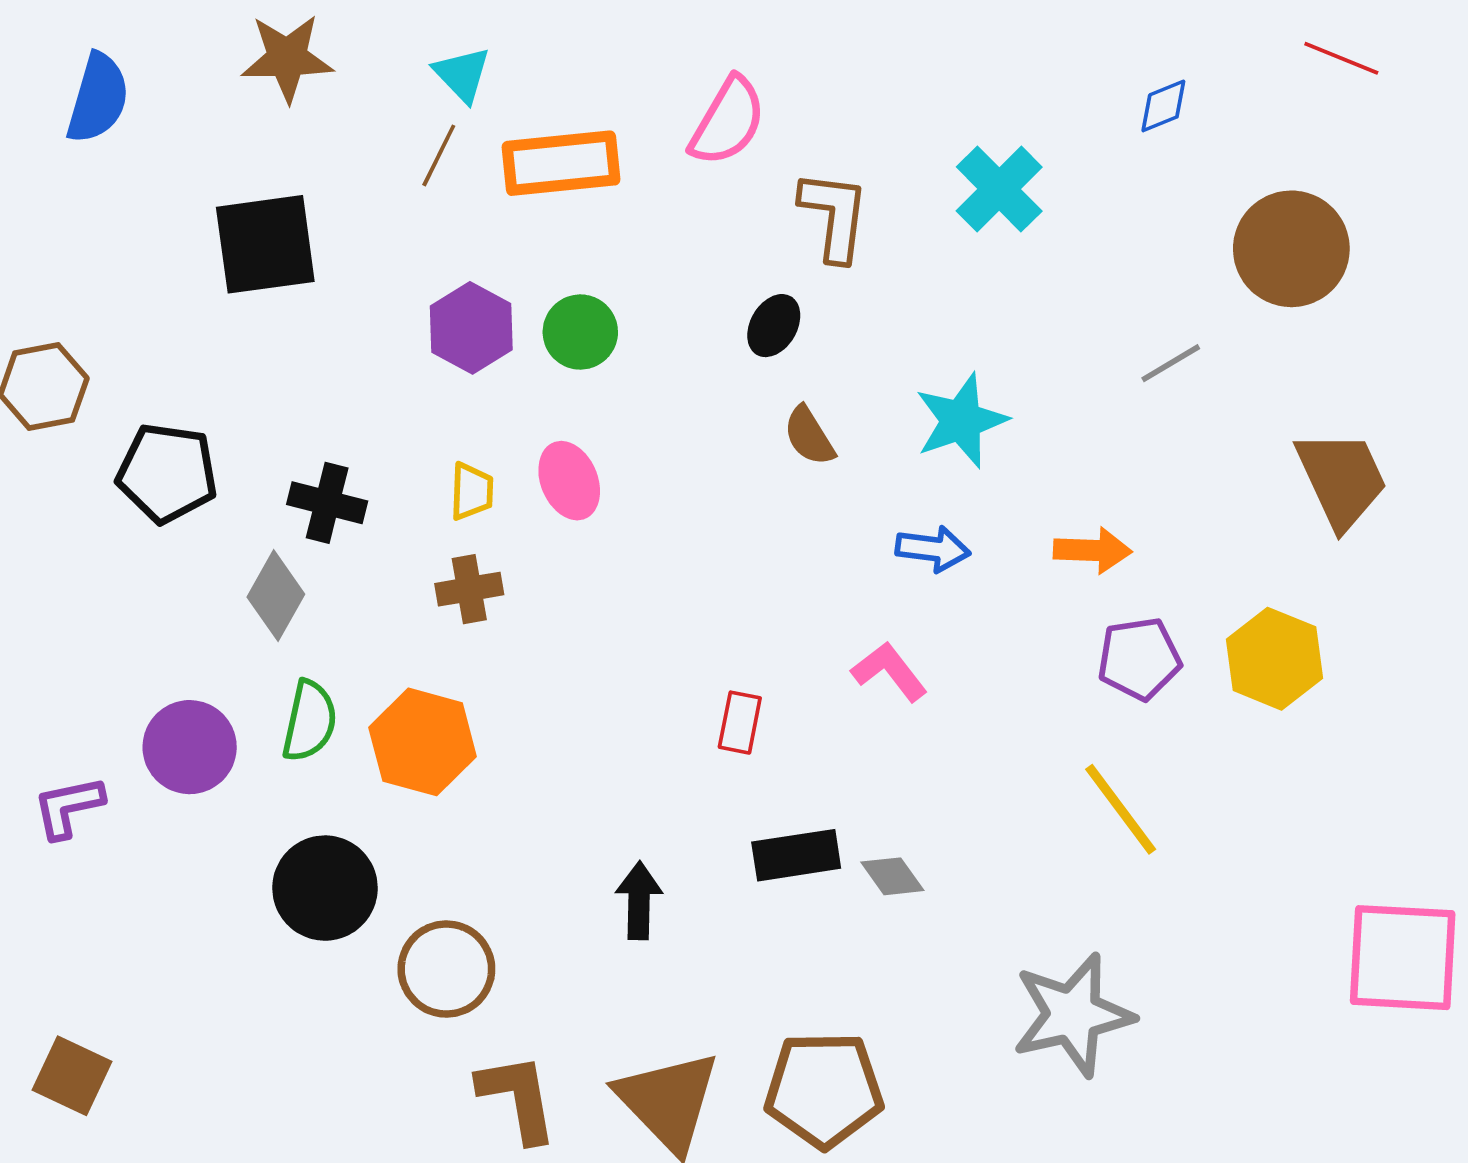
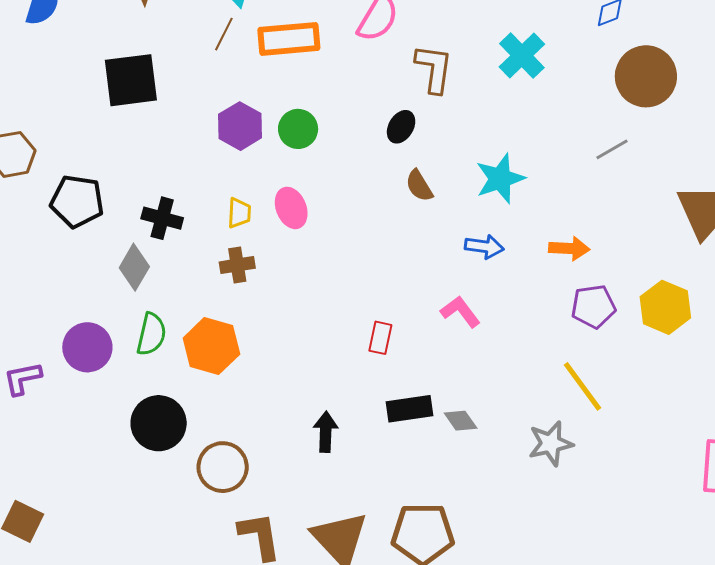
brown circle: (1291, 249) -> (646, 76), moved
gray star: (1073, 1015) -> (551, 443), moved, size x0.7

